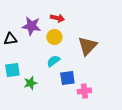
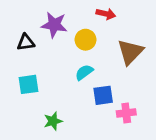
red arrow: (57, 18) -> (106, 14), moved
green star: (30, 83) -> (53, 121), moved

